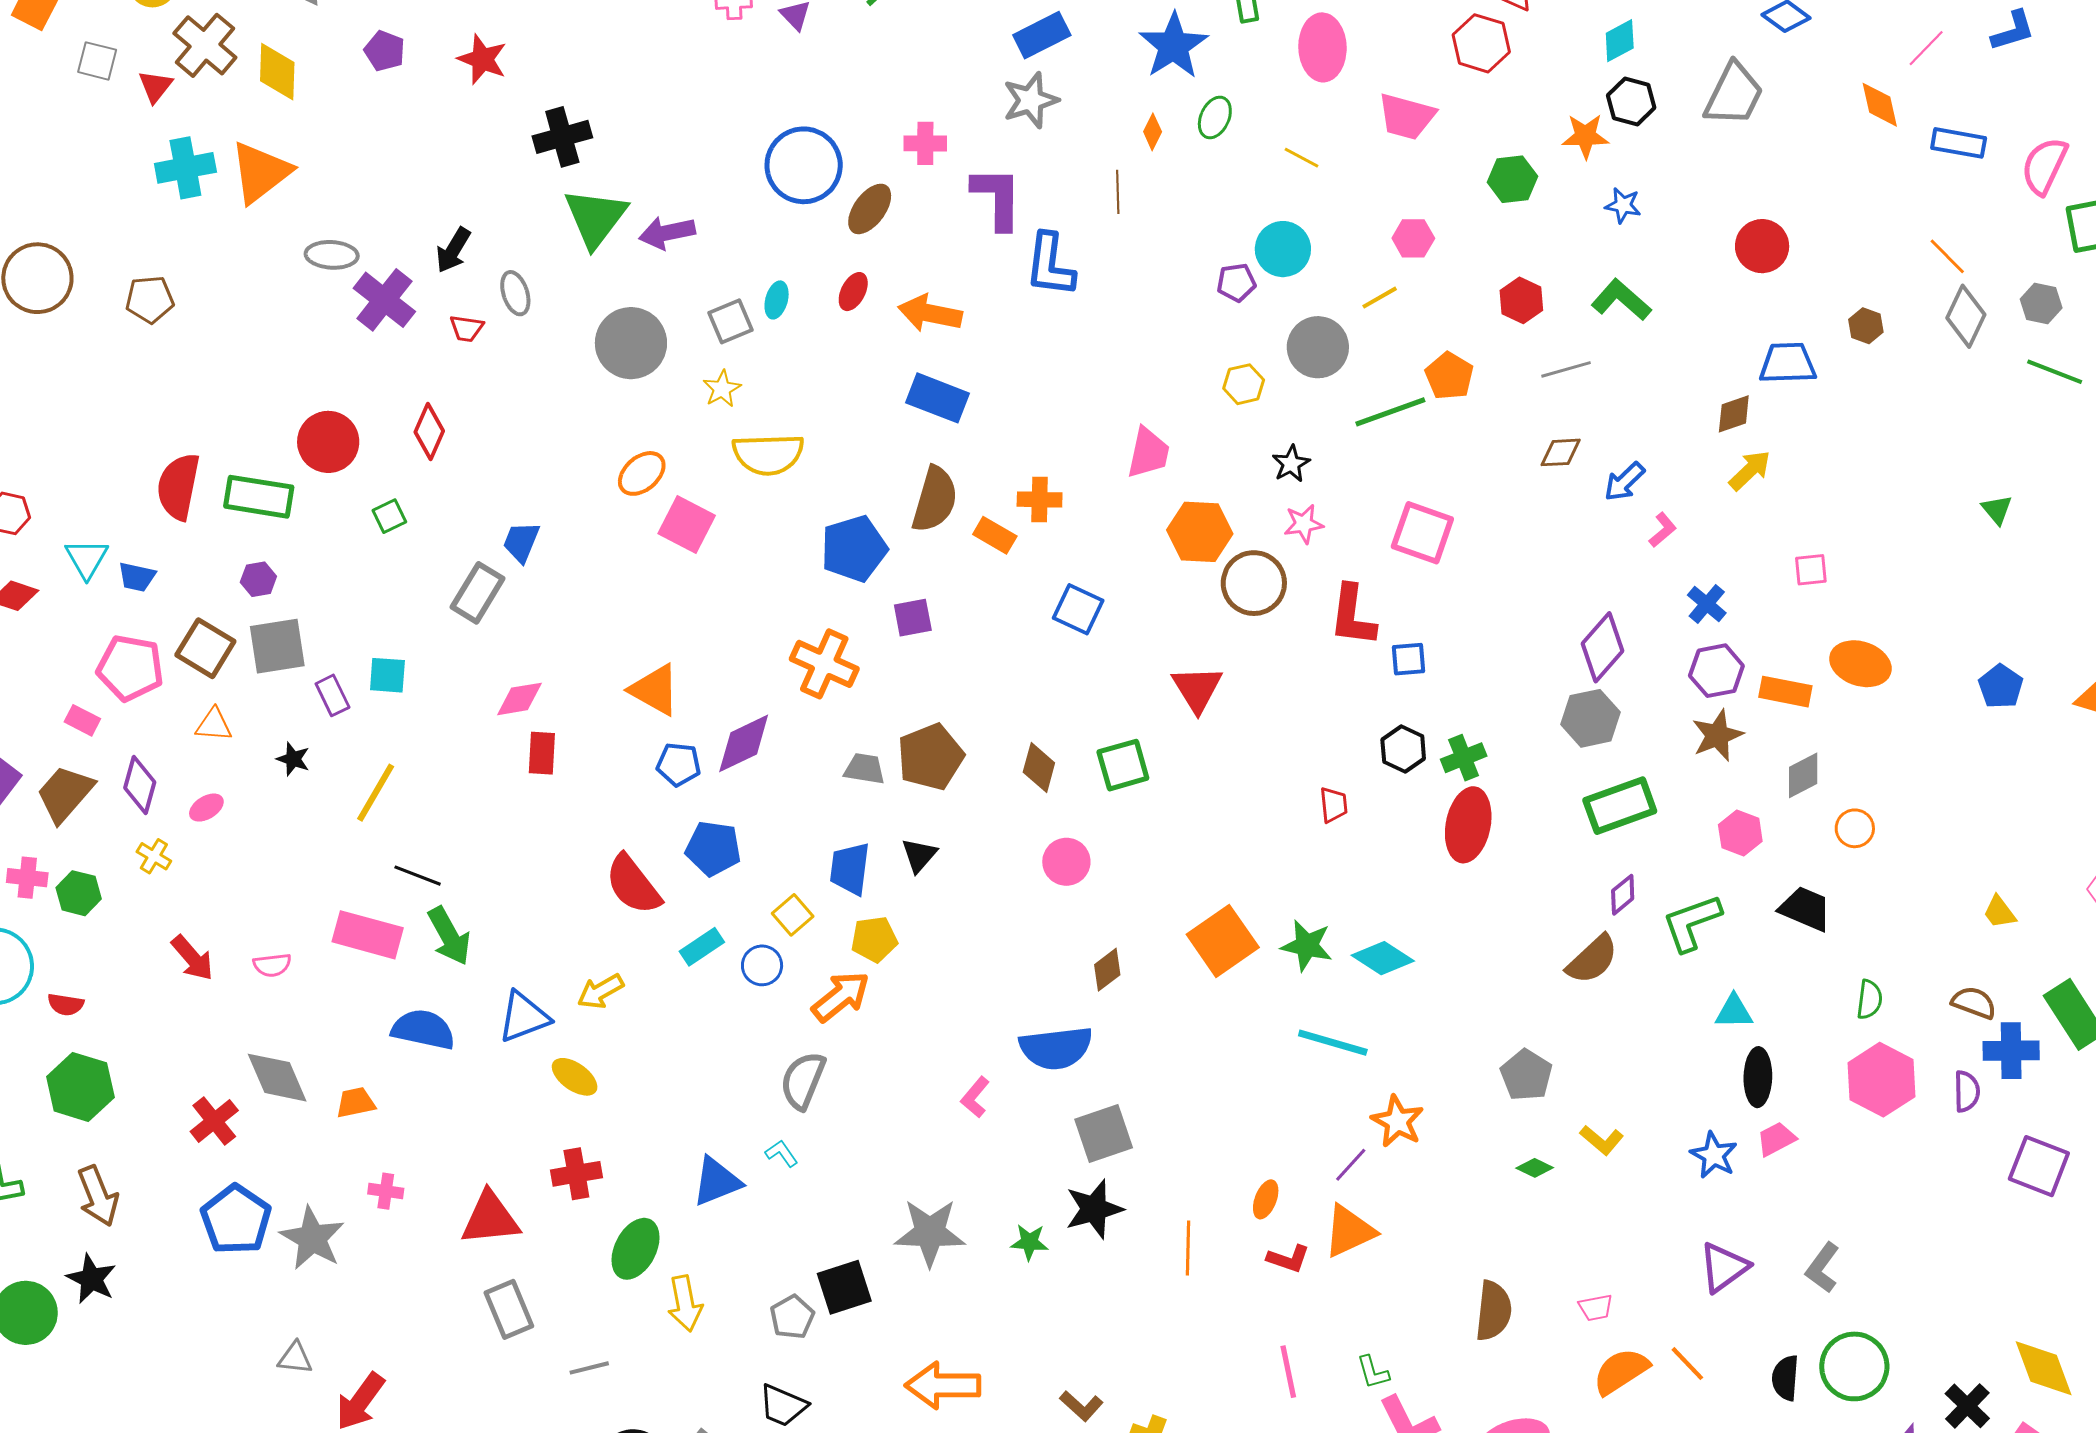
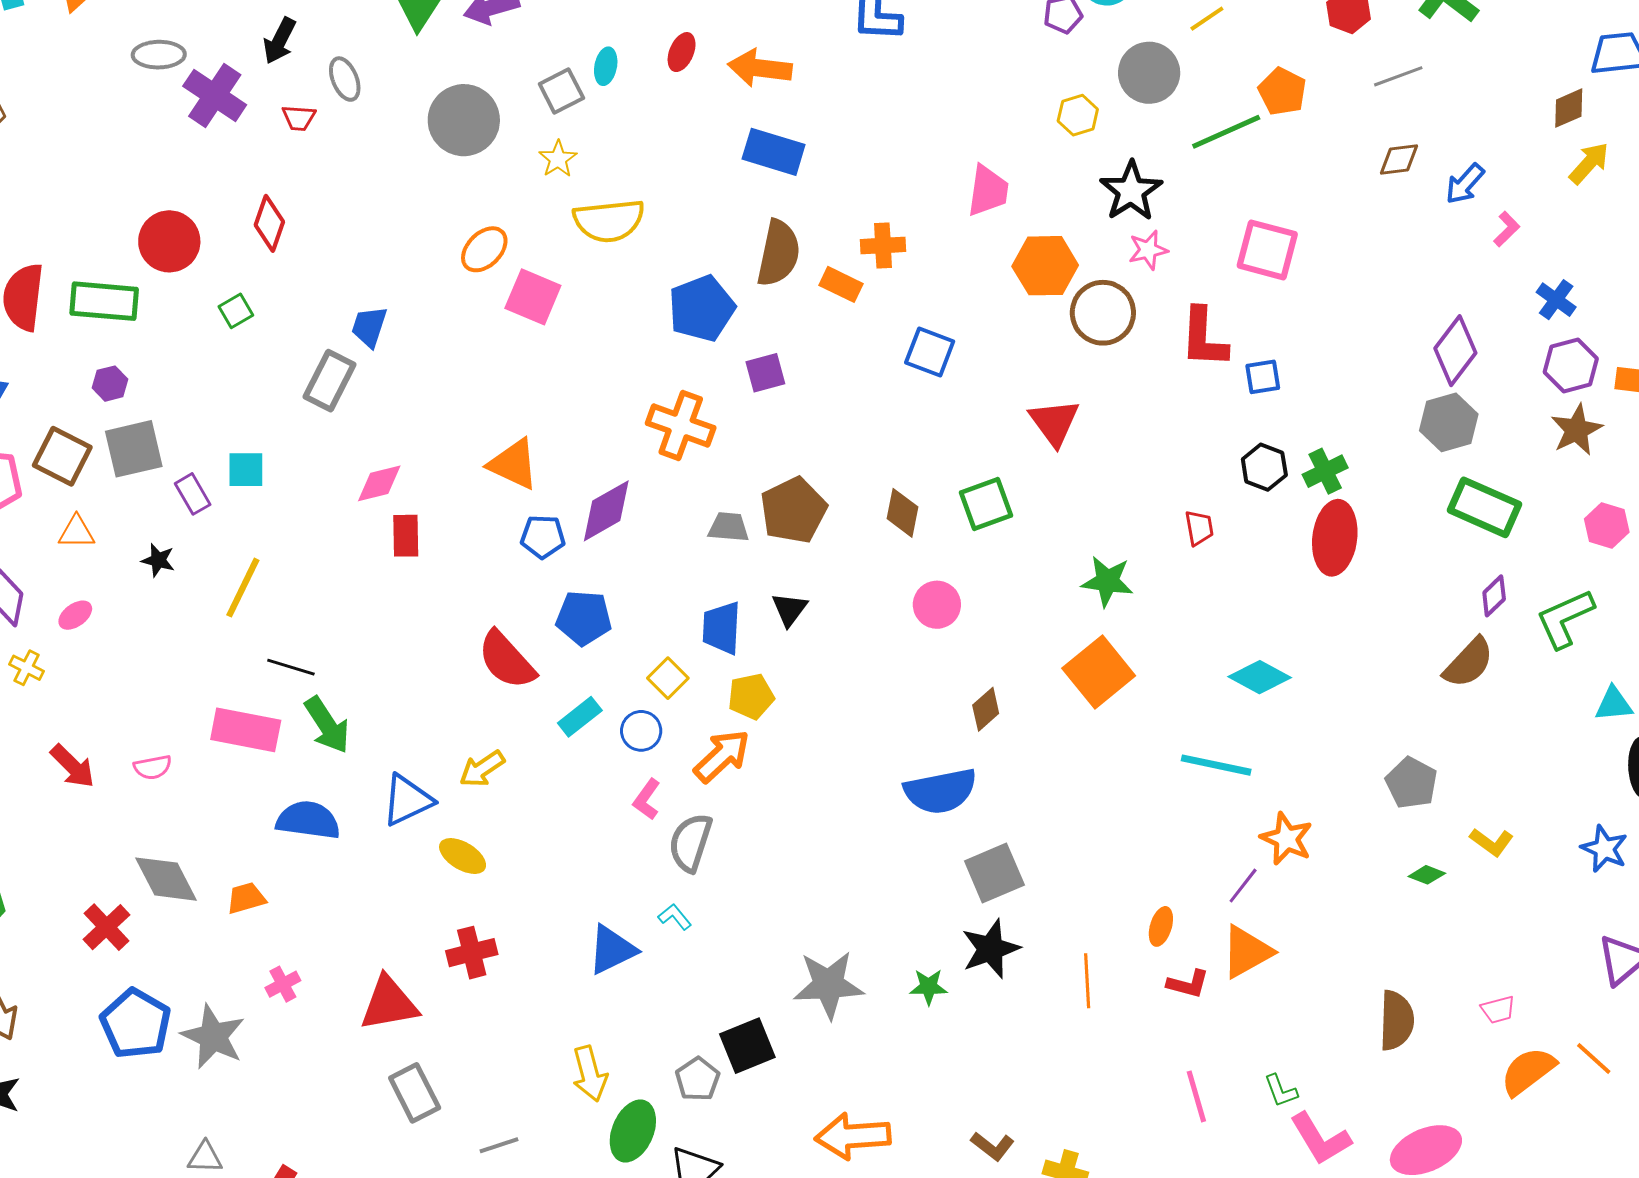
black star: (1291, 464) -> (1131, 191), size x1.6
green rectangle: (1620, 806) -> (1485, 507), turned 48
green star: (1307, 946) -> (1107, 581), moved
pink L-shape: (975, 1097) -> (647, 799), moved
pink cross: (386, 1191) -> (283, 984), turned -32
green ellipse: (635, 1249) -> (633, 1131), moved

